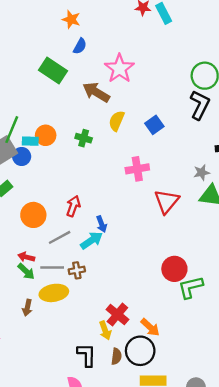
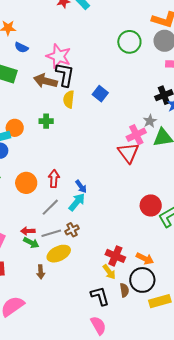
blue semicircle: (80, 46) -> (21, 48), turned 104
black L-shape: (200, 105) -> (65, 75), moved
pink cross: (137, 169) -> (136, 135), moved
orange circle: (33, 215) -> (26, 183), moved

